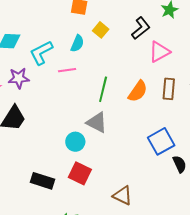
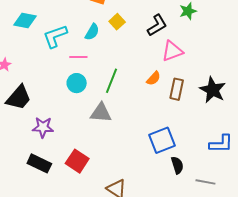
purple star: (19, 78) -> (43, 127), moved
orange semicircle: (138, 91) -> (154, 78), moved, size x0.7
gray triangle: (97, 122) -> (101, 113), turned -30
cyan circle: (75, 142) -> (77, 83), moved

